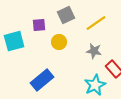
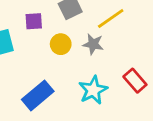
gray star: (94, 51) -> (93, 44), moved
cyan star: (95, 85) -> (93, 90), moved

